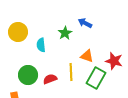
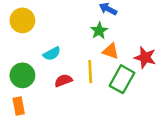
green star: (65, 33) -> (99, 31), moved
cyan semicircle: (41, 45) -> (52, 54), moved, turned -112
green circle: (28, 75) -> (22, 75), moved

